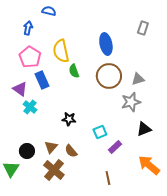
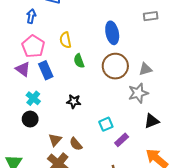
gray rectangle: (143, 28) -> (151, 16), turned 64
yellow semicircle: (61, 51) -> (65, 40), size x0.7
purple triangle: (20, 89) -> (23, 69), moved
black star: (69, 119) -> (74, 101), moved
black circle: (27, 151) -> (30, 119), moved

